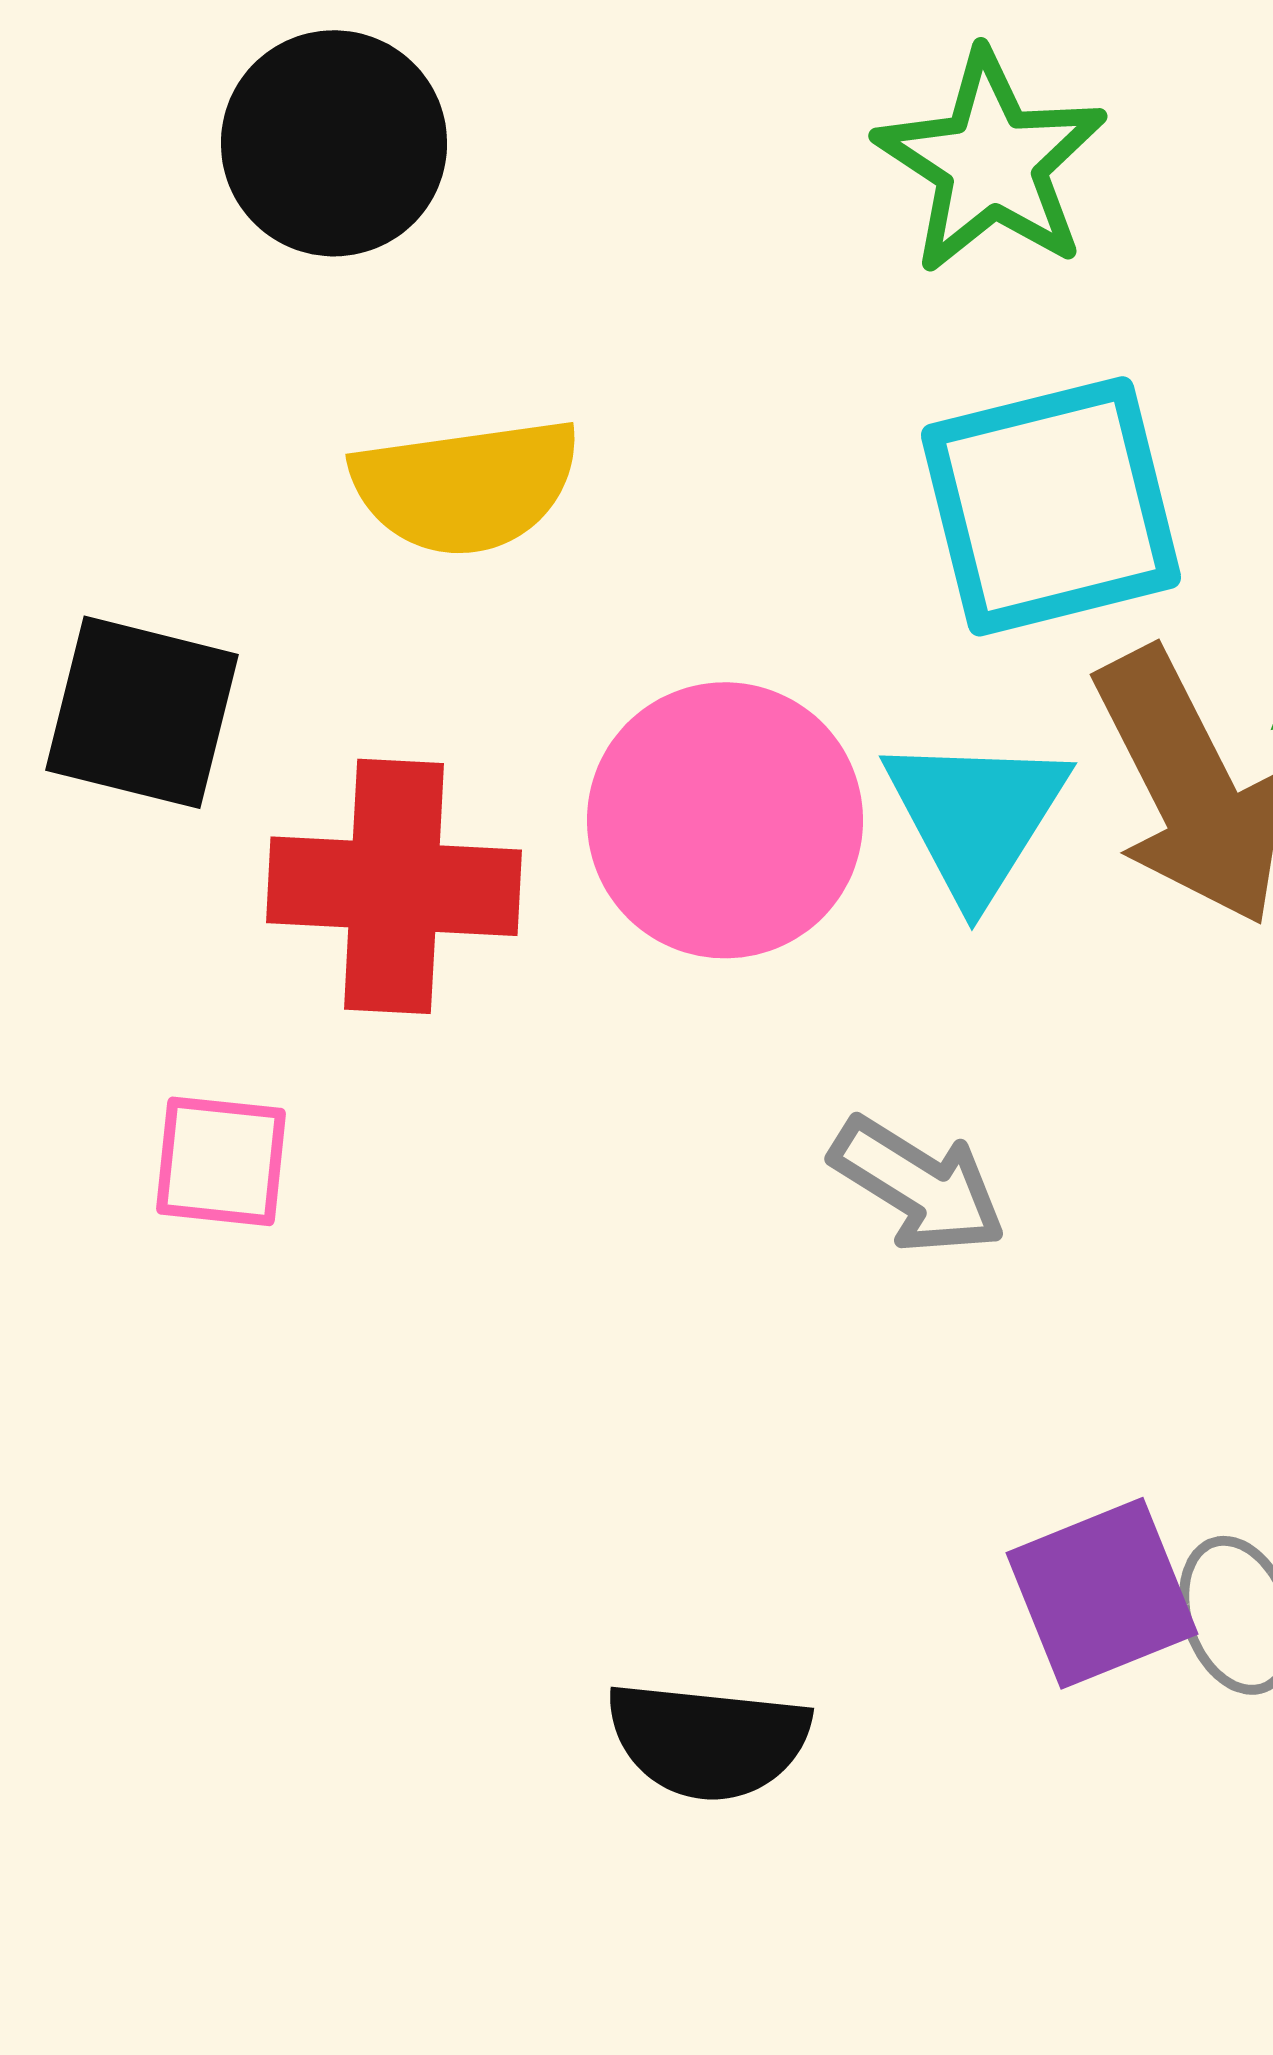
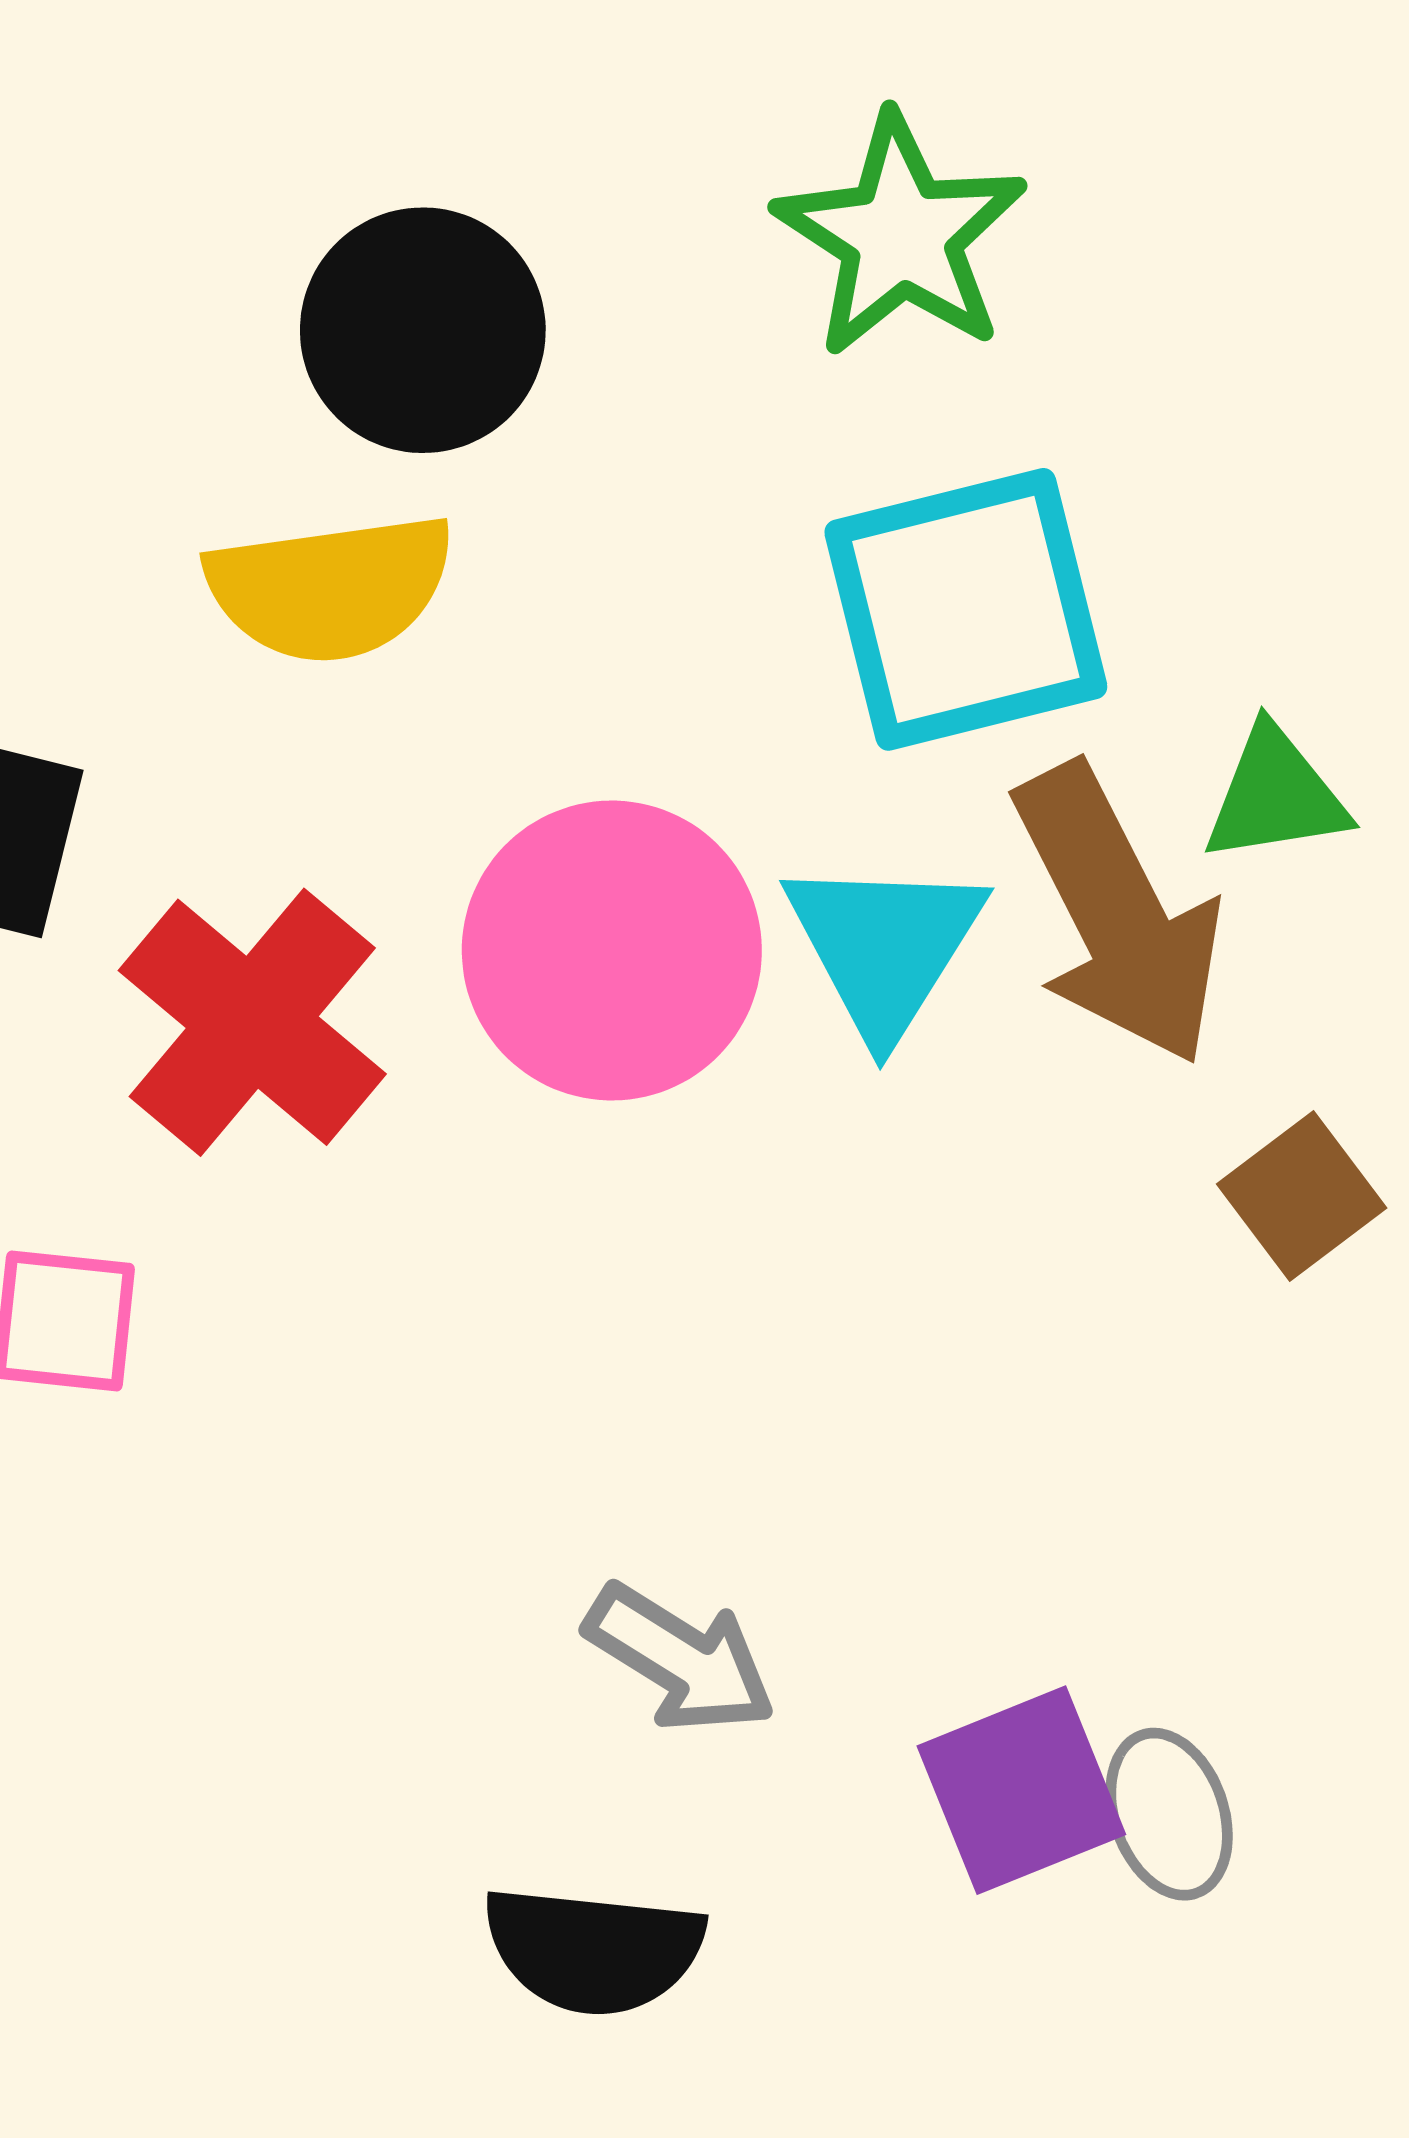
black circle: (334, 143) -> (423, 330), moved
red cross: (394, 886) -> (252, 1022), turned 37
gray arrow: (918, 1185) -> (680, 1659), moved

